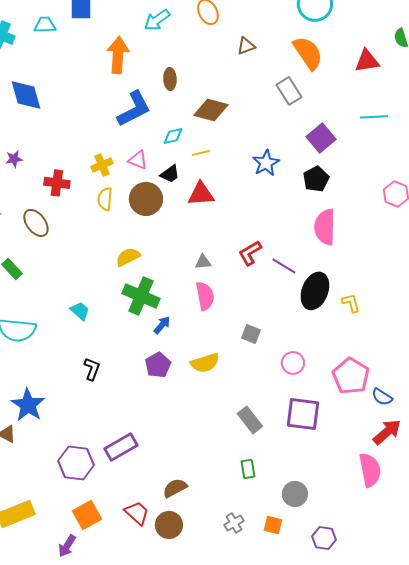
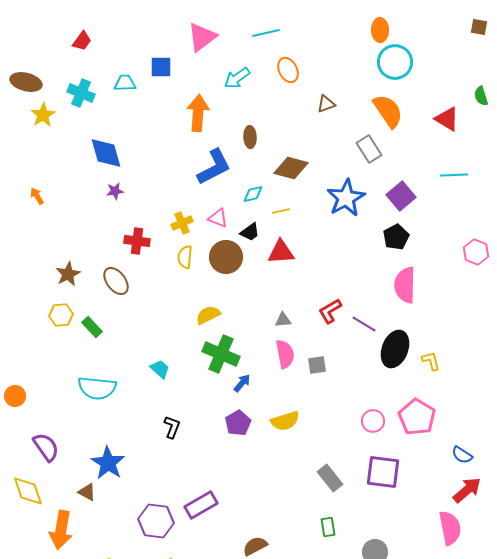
red triangle: (367, 61) -> (447, 119), turned 40
purple star: (14, 159) -> (115, 191), moved
blue star: (266, 163) -> (346, 198), moved, size x1.4
gray square: (251, 334) -> (317, 365), moved, turned -30
pink pentagon: (351, 376) -> (417, 417), moved

